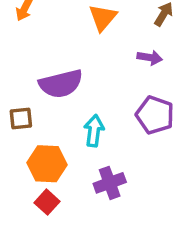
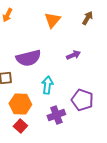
purple arrow: (150, 58) -> (73, 55), moved, turned -32
purple pentagon: (155, 115) -> (82, 100), moved

